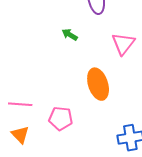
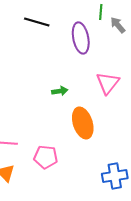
green arrow: (70, 35) -> (60, 91), moved, turned 140

